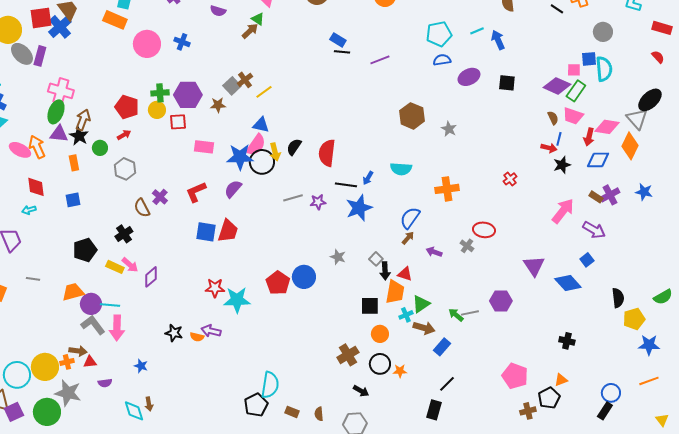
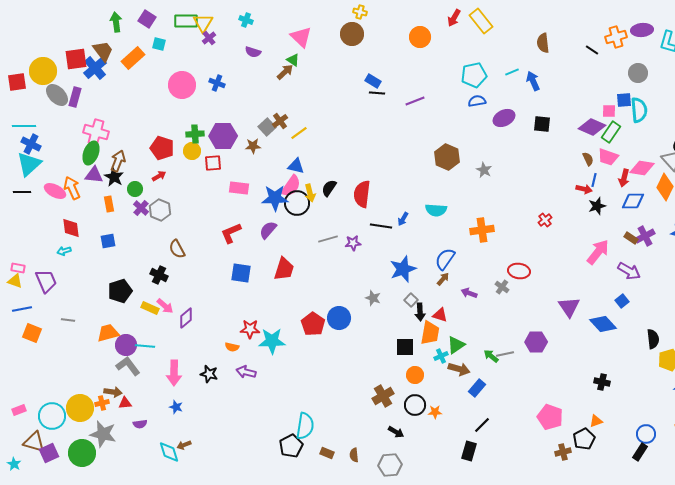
orange rectangle: (115, 20) -> (133, 58), moved, turned -65
purple cross: (160, 197) -> (141, 208), moved
blue star: (359, 208) -> (403, 269), moved
red trapezoid: (228, 231) -> (284, 269), moved
black cross: (124, 234) -> (159, 275), turned -30
pink arrow: (117, 328) -> (174, 373), moved
orange semicircle: (197, 337) -> (232, 347), moved
brown arrow: (149, 404) -> (184, 445), turned 80

